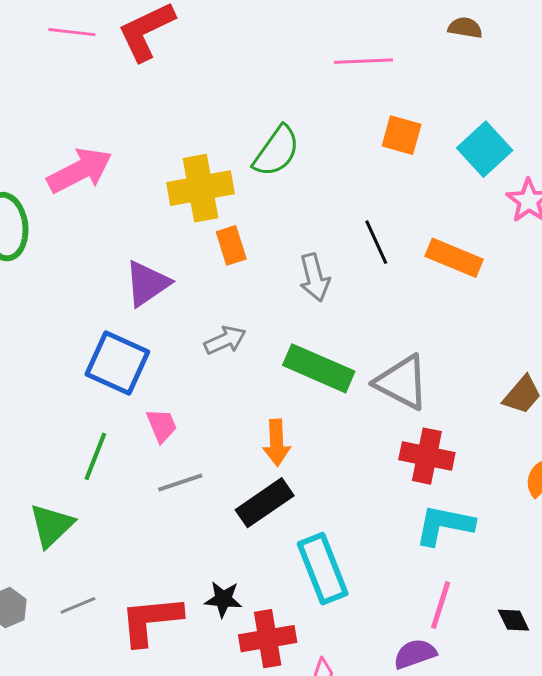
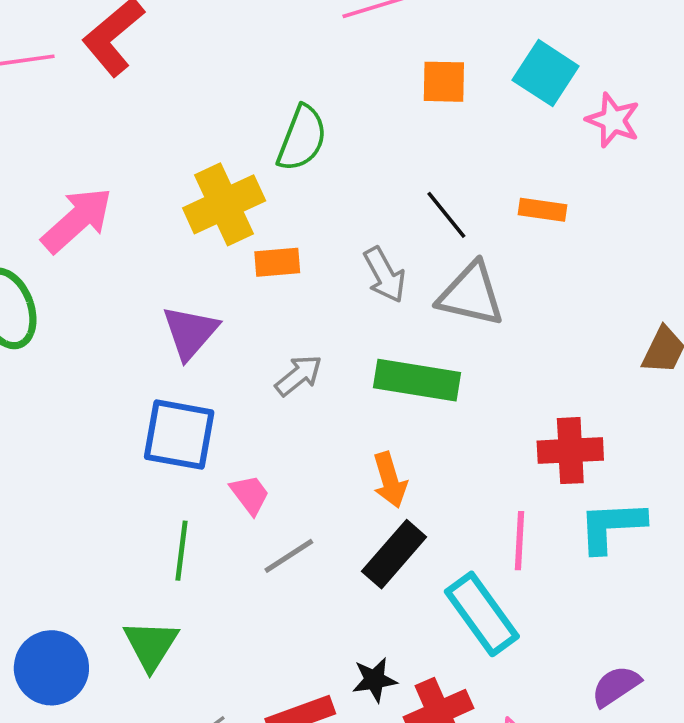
orange rectangle: (231, 245) -> (277, 262), turned -63
orange rectangle: (454, 258) -> (542, 210), size x0.7
gray triangle: (402, 382) -> (471, 294), moved
pink line: (441, 605) -> (519, 541), moved

